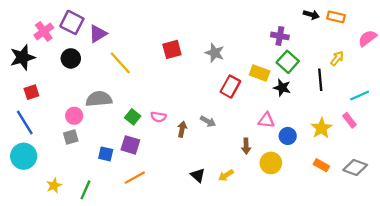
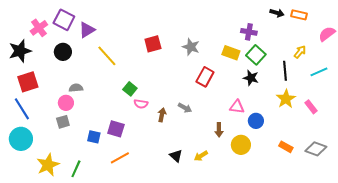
yellow rectangle: (260, 73) -> (231, 53), moved
red square: (31, 92) -> (28, 82), size x1.5
cyan line: (360, 96) -> (319, 72), moved
gray semicircle: (99, 99) -> (76, 88), moved, size x0.6
green square: (133, 117) -> (130, 89), moved
yellow star: (321, 128) -> (286, 99), moved
yellow star: (54, 185) -> (48, 165), size x1.6

